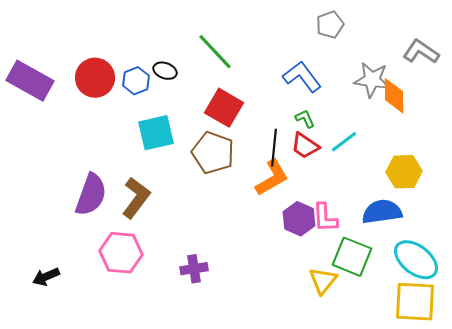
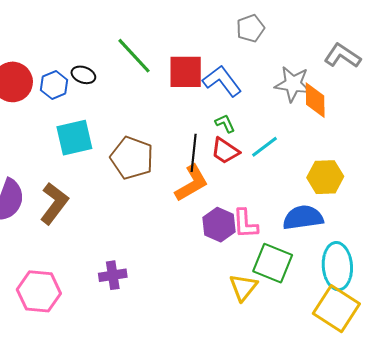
red square: (224, 108) -> (186, 72), moved, turned -30
pink hexagon: (121, 253) -> (39, 291), moved
cyan ellipse: (416, 260) -> (337, 266), turned 48
yellow square: (415, 302) -> (336, 309), turned 30

